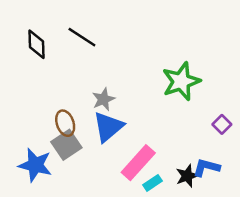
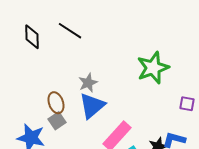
purple square: (222, 124) -> (187, 104), turned -35
gray square: (66, 145) -> (57, 121), size x0.7

